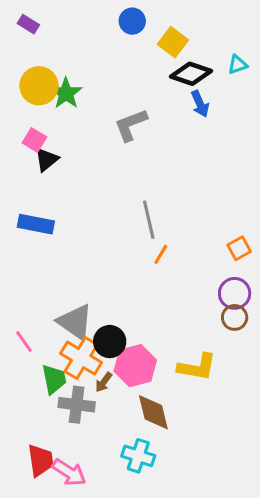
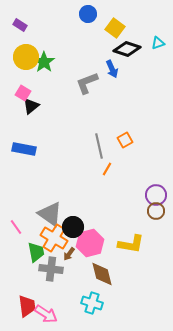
purple rectangle: (28, 24) -> (20, 25), moved
blue arrow: (200, 104) -> (112, 69), moved
orange square: (239, 248) -> (125, 140), moved

